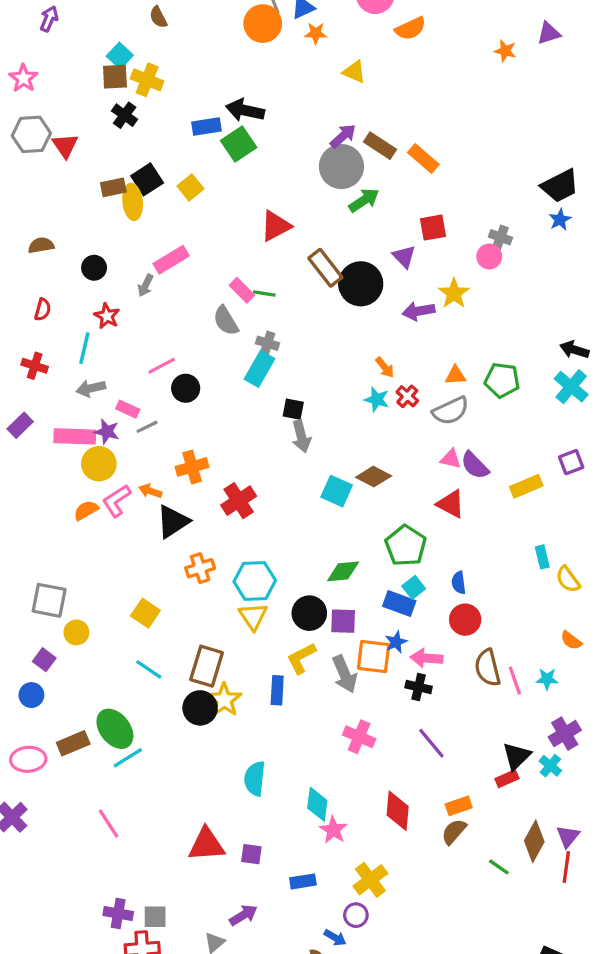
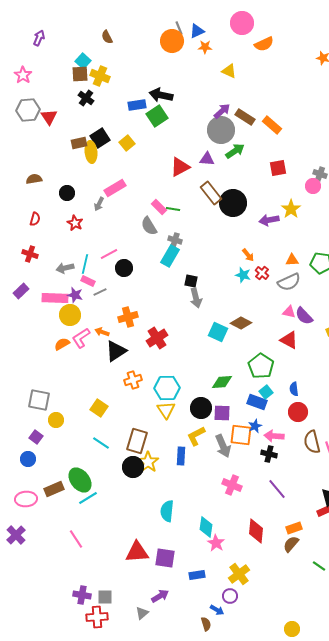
purple triangle: (404, 257) -> (207, 159), moved, turned -42
cyan line: (84, 348) -> (85, 264), moved
purple square: (251, 854) -> (165, 558), size x1.5

